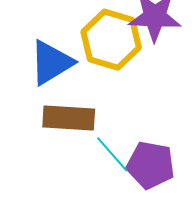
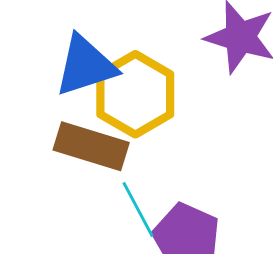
yellow hexagon: (111, 40) -> (135, 94), moved

